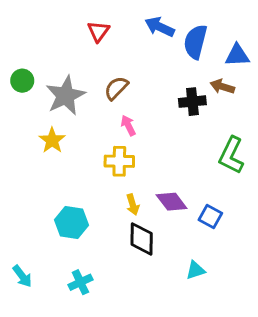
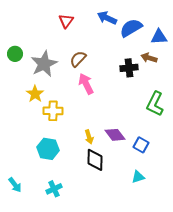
blue semicircle: (195, 42) -> (131, 28), turned 45
pink arrow: (128, 125) -> (86, 84), size x1.5
yellow cross: (119, 161) -> (53, 111), moved
cyan triangle: (195, 270) -> (138, 177), moved

